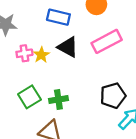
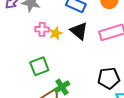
green cross: (58, 100) -> (62, 87), moved, turned -35

